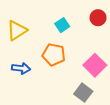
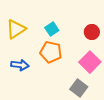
red circle: (98, 18) -> (92, 32), moved
cyan square: (62, 25) -> (52, 29), moved

